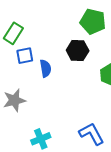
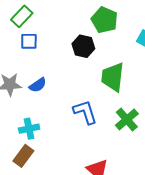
blue semicircle: (46, 68) -> (38, 85), moved, turned 54
blue L-shape: (91, 134) -> (85, 112), moved

